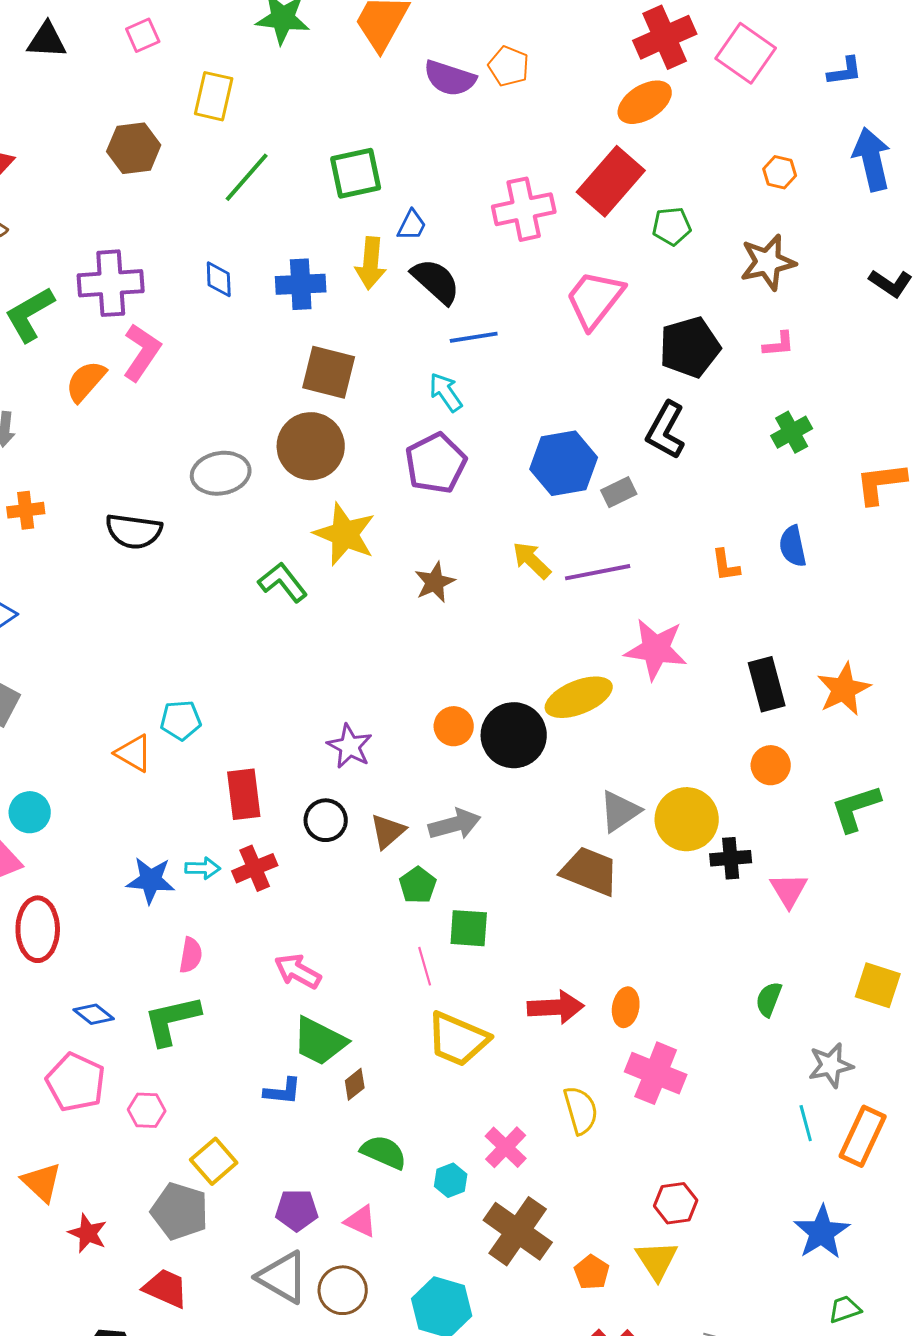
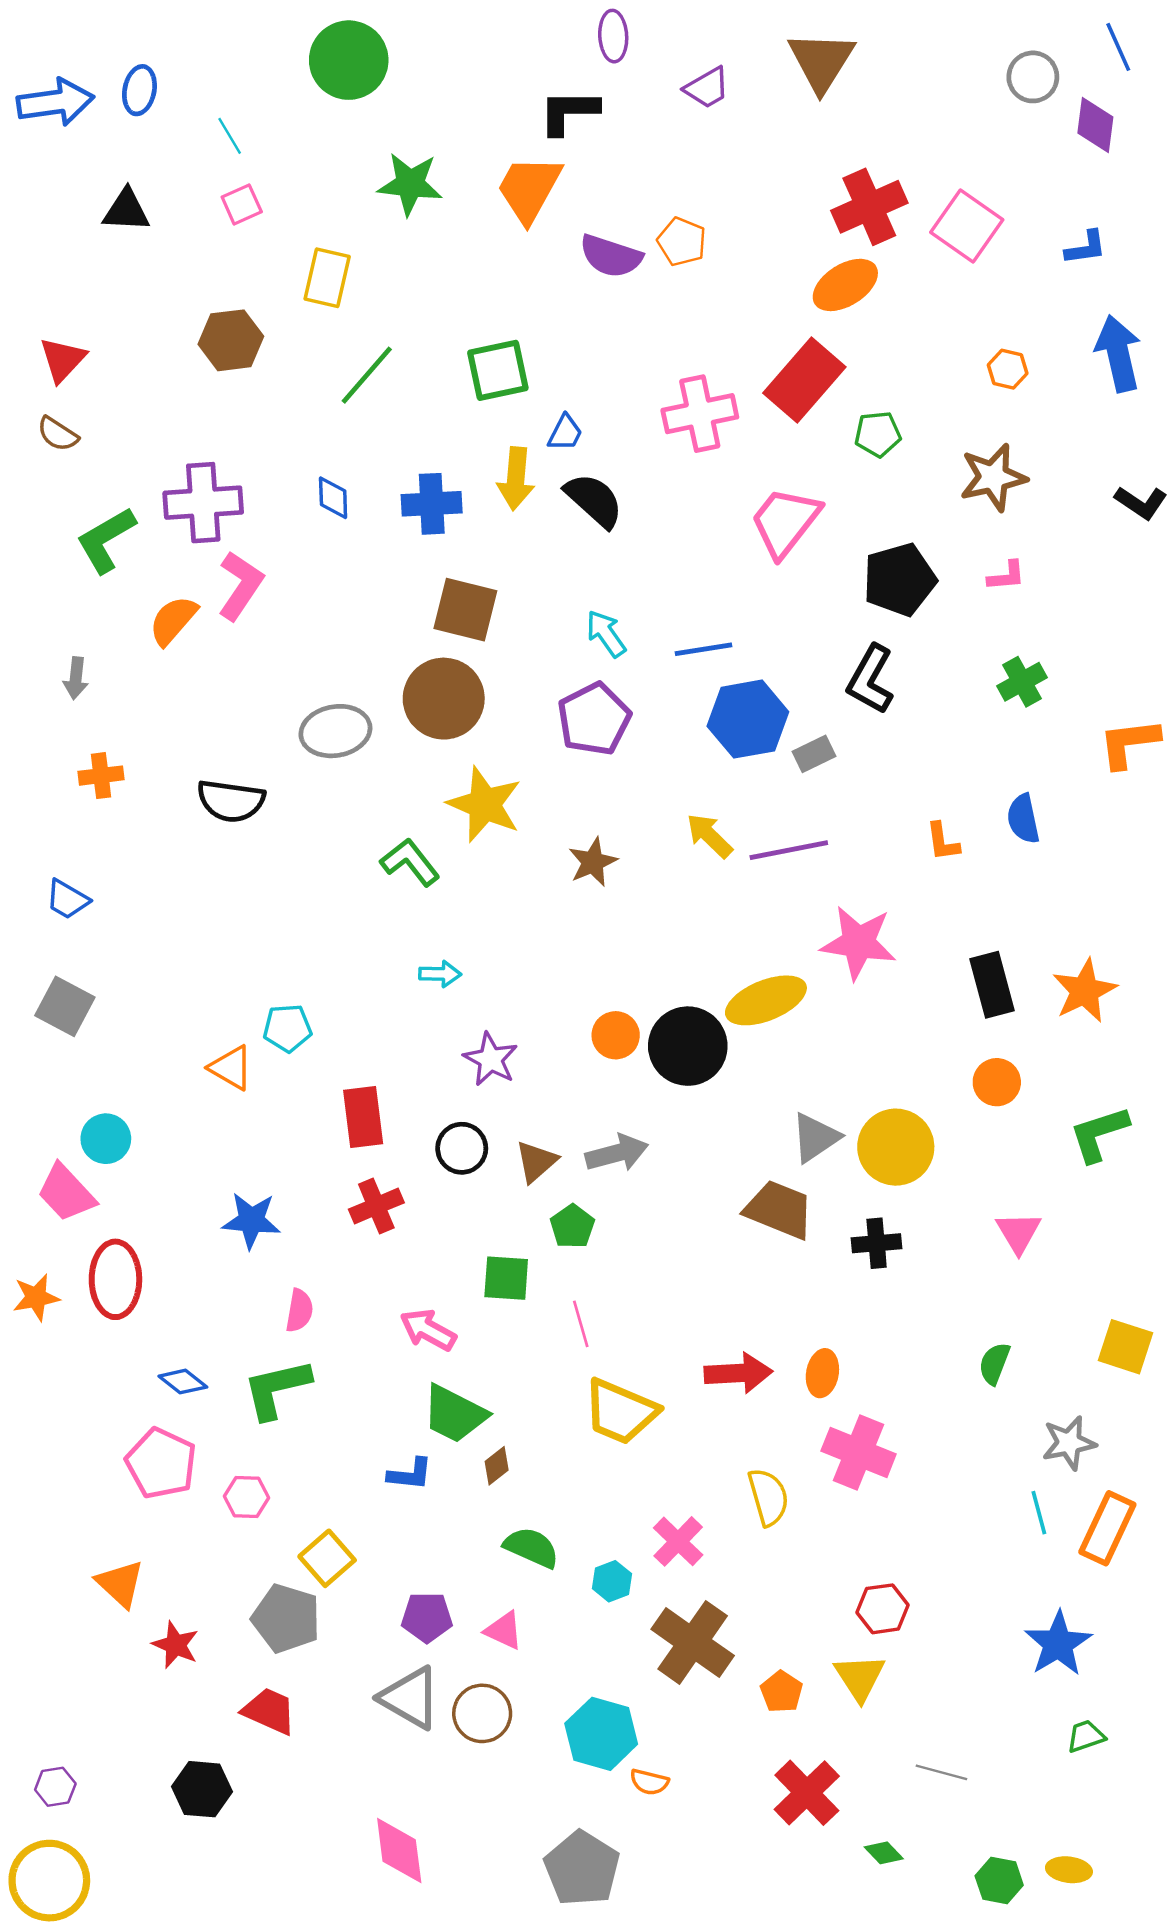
blue line: (474, 337) -> (703, 649), moved
black cross: (731, 858) -> (877, 1243), moved
cyan arrow: (203, 868) -> (440, 974), moved
green square: (469, 928) -> (506, 1278), moved

